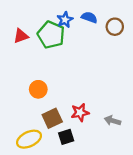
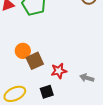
brown square: (52, 118) -> (35, 61), moved

